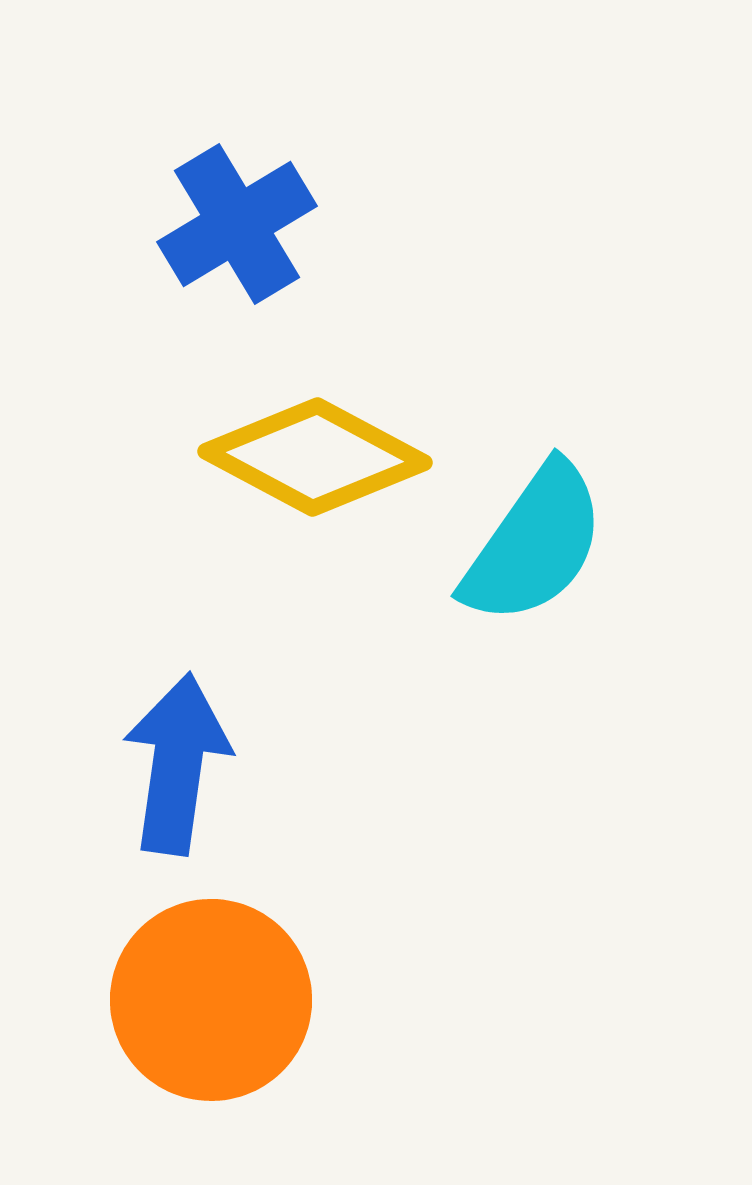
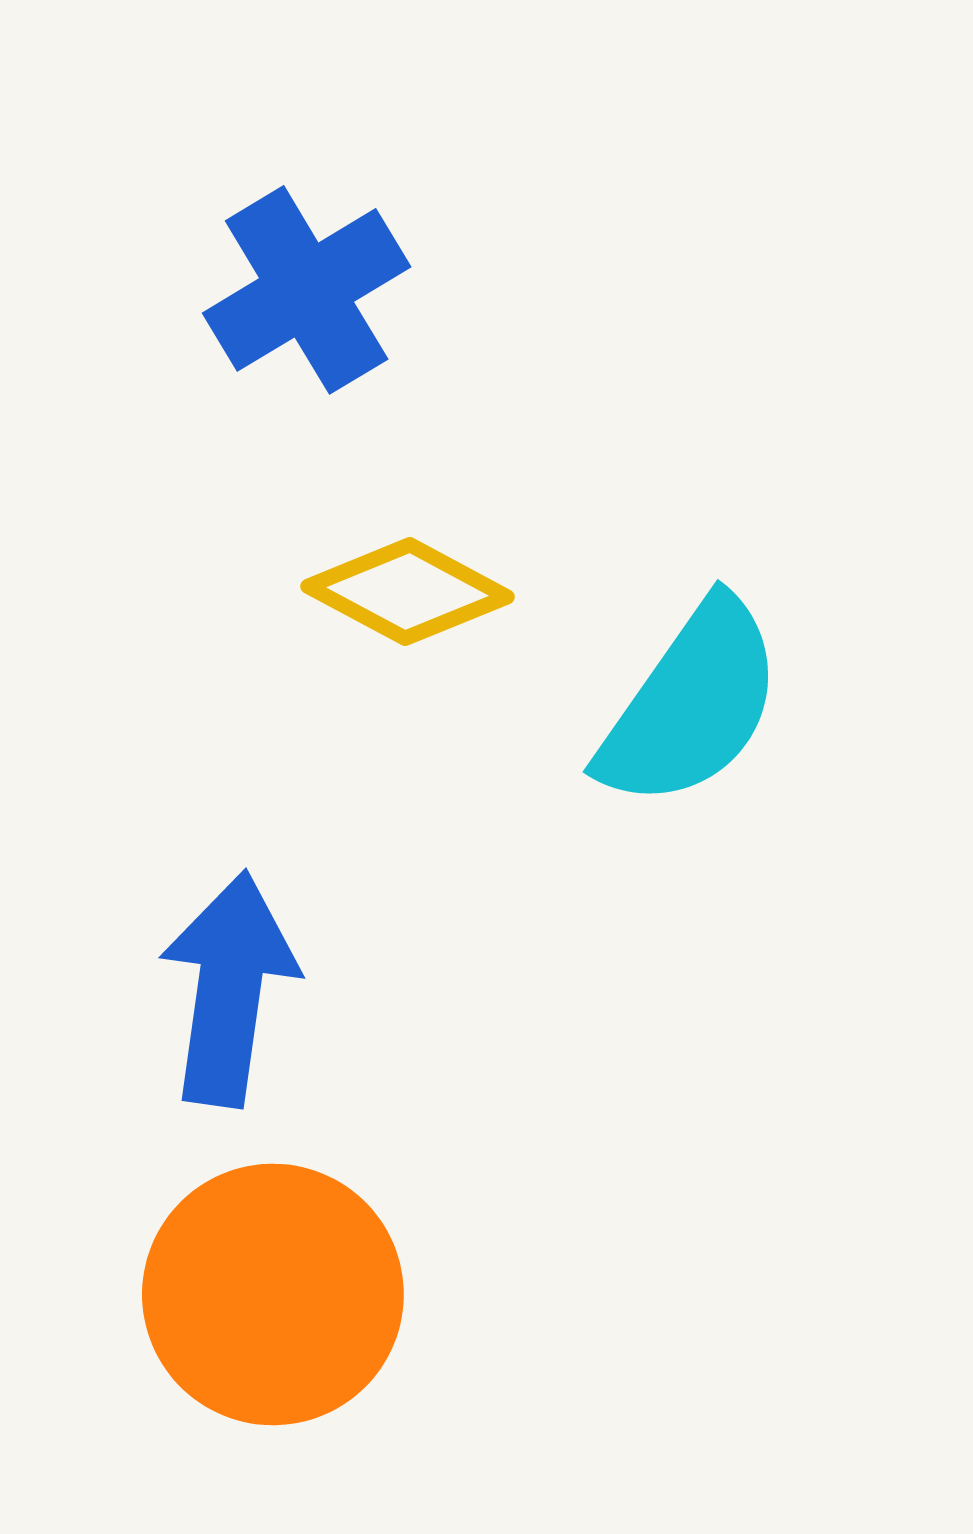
yellow diamond: (315, 457) -> (408, 592), size x0.7

